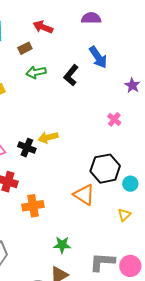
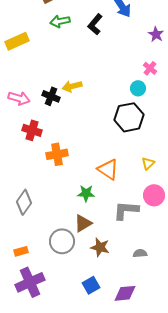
pink cross: (114, 119) -> (150, 68), moved
cyan circle: (130, 184) -> (138, 88), moved
orange triangle: (84, 195) -> (108, 169), moved
pink circle: (130, 266) -> (154, 195), moved

